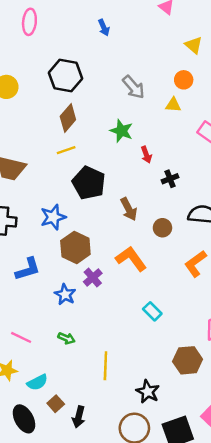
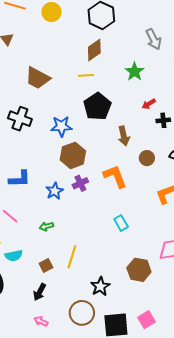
red arrow: (146, 155) -> (149, 104), moved, turned 64
blue L-shape: (28, 269) -> (20, 179), moved
green arrow: (66, 338) -> (46, 226), turned 128
brown square: (56, 404) -> (46, 266), moved

